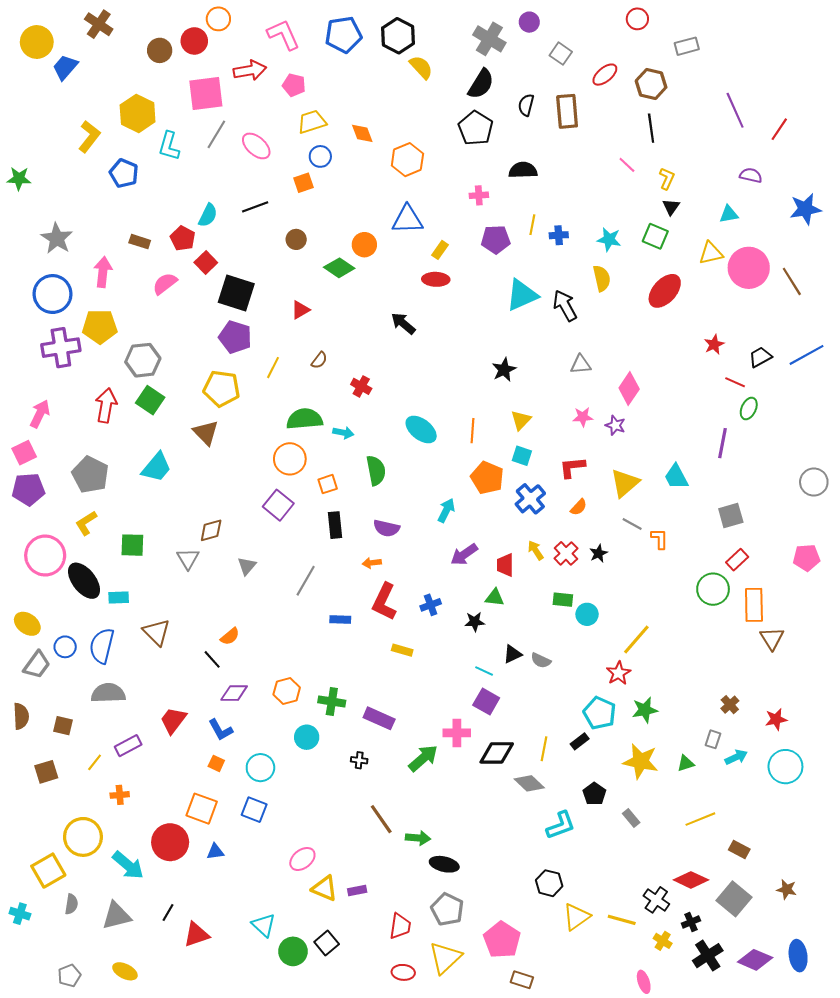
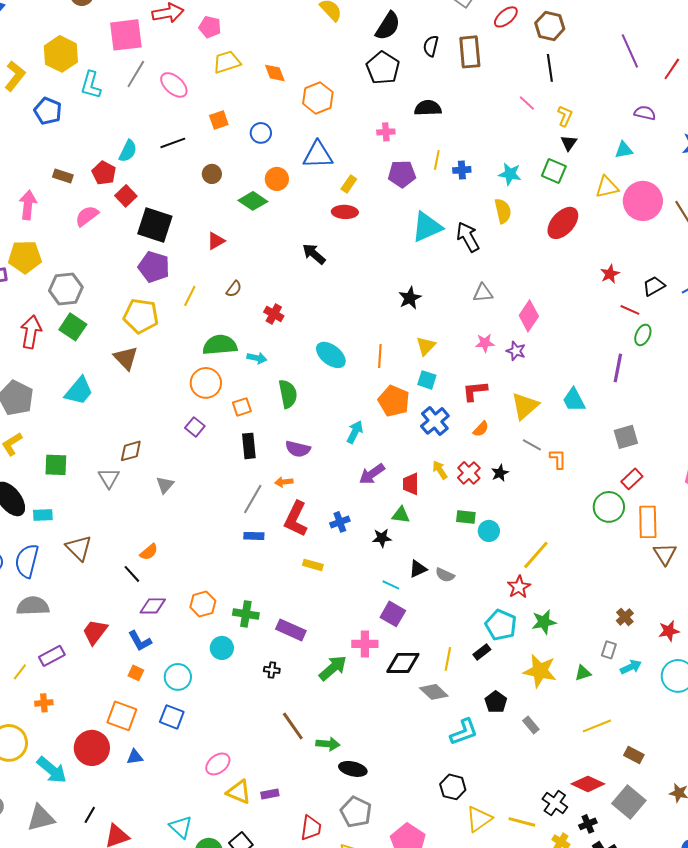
blue circle: (320, 156) -> (261, 133), moved
purple square: (278, 505) -> (195, 427), size x0.7
gray line: (306, 581) -> (253, 499), moved

